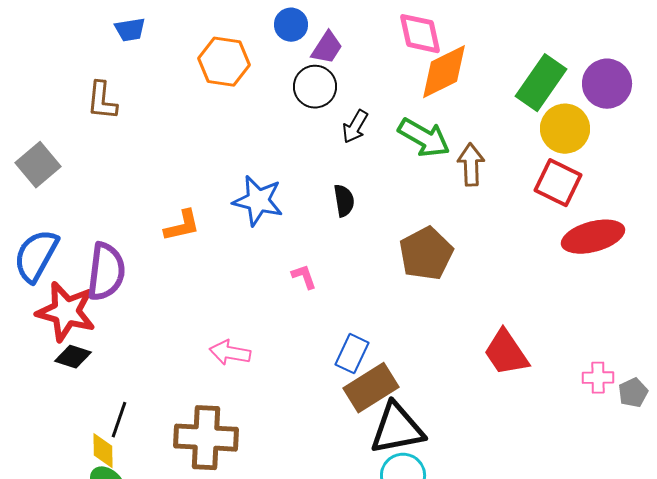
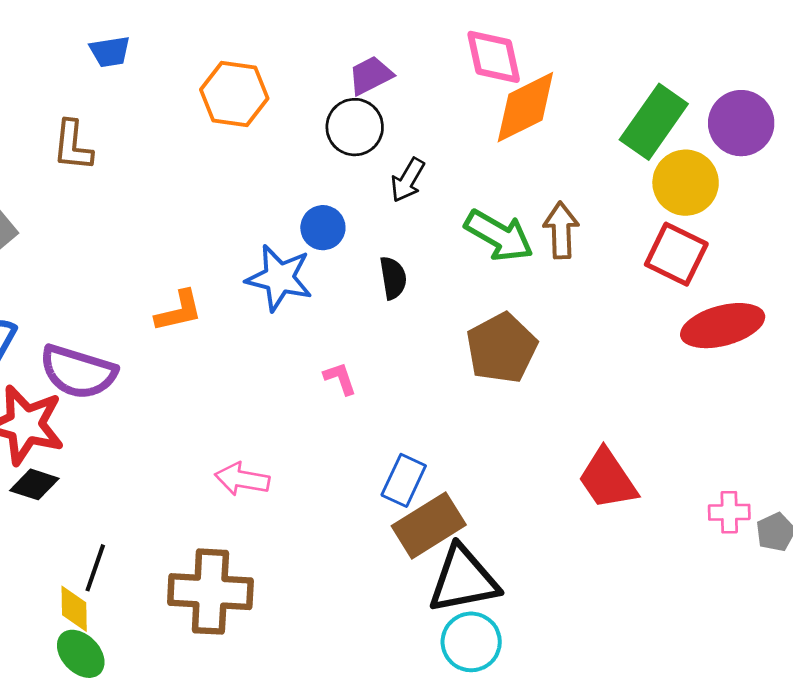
blue circle: (291, 25) -> (323, 228), moved
purple trapezoid: (327, 48) -> (371, 75), turned -150
green arrow: (424, 138) -> (499, 236), moved
purple semicircle: (106, 272) -> (78, 372), turned 100

